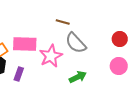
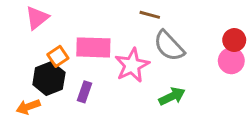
pink circle: (119, 66) -> (231, 61), moved

